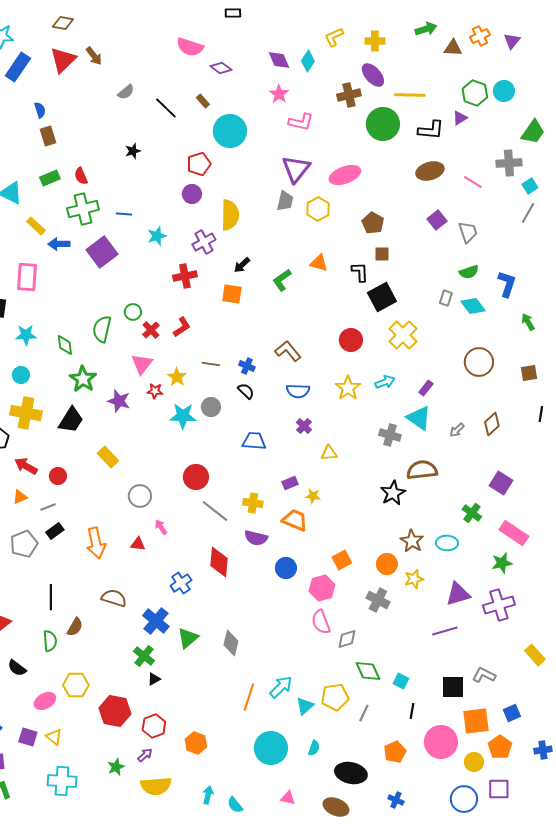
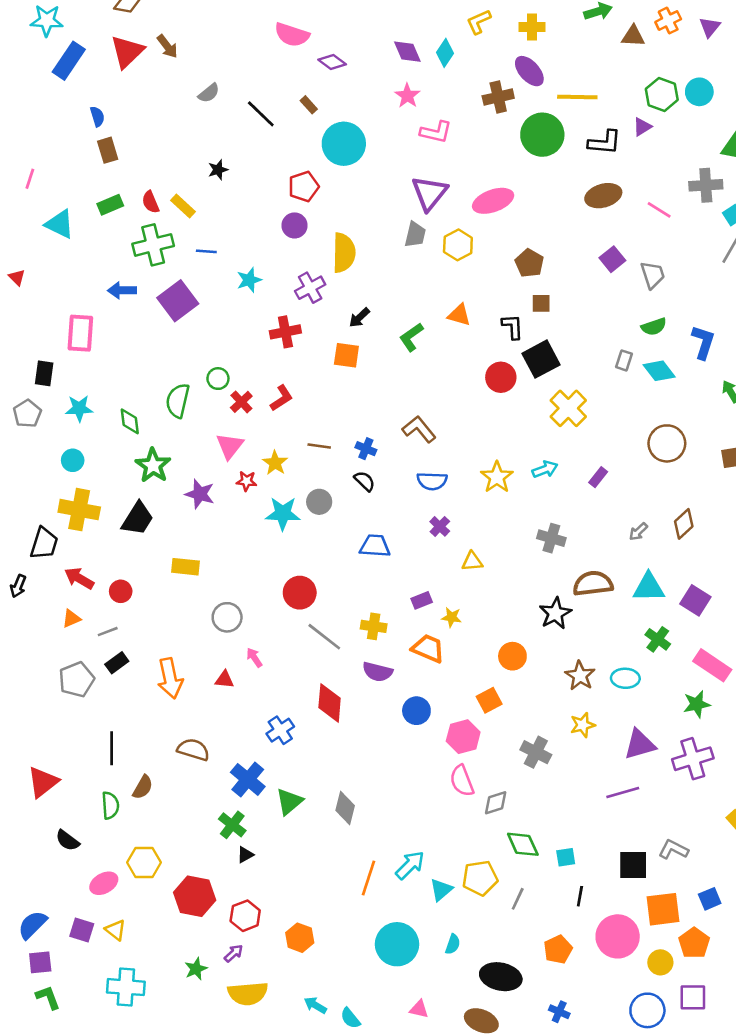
yellow rectangle: (36, 226) -> (183, 206), moved
red circle: (351, 340) -> (501, 377), moved
cyan triangle: (419, 418) -> (649, 587), moved, turned -36
yellow rectangle: (108, 457) -> (186, 567), turned -40
orange circle: (387, 564) -> (512, 656), moved
cyan square: (401, 681) -> (566, 857), turned -35
cyan arrow: (208, 795) -> (315, 1005), turned -72

